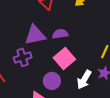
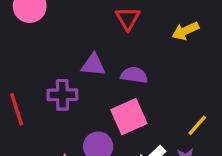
purple triangle: (35, 35) -> (93, 65), size x0.7

